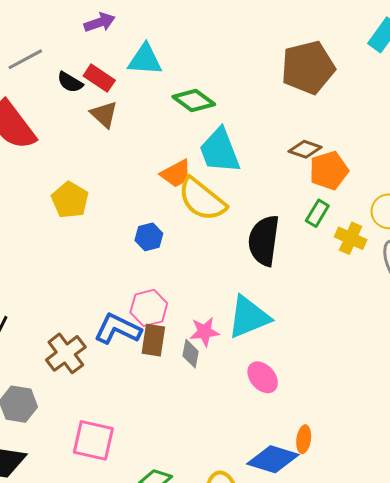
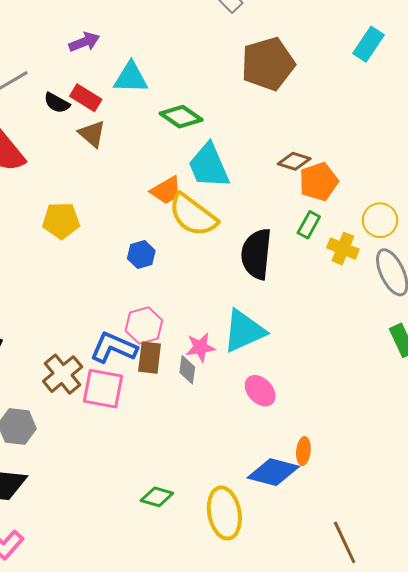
brown pentagon: (308, 68) -> (268, 64), moved
yellow pentagon: (70, 200) -> (61, 221), turned -30
pink square: (93, 440) -> (103, 389), moved

